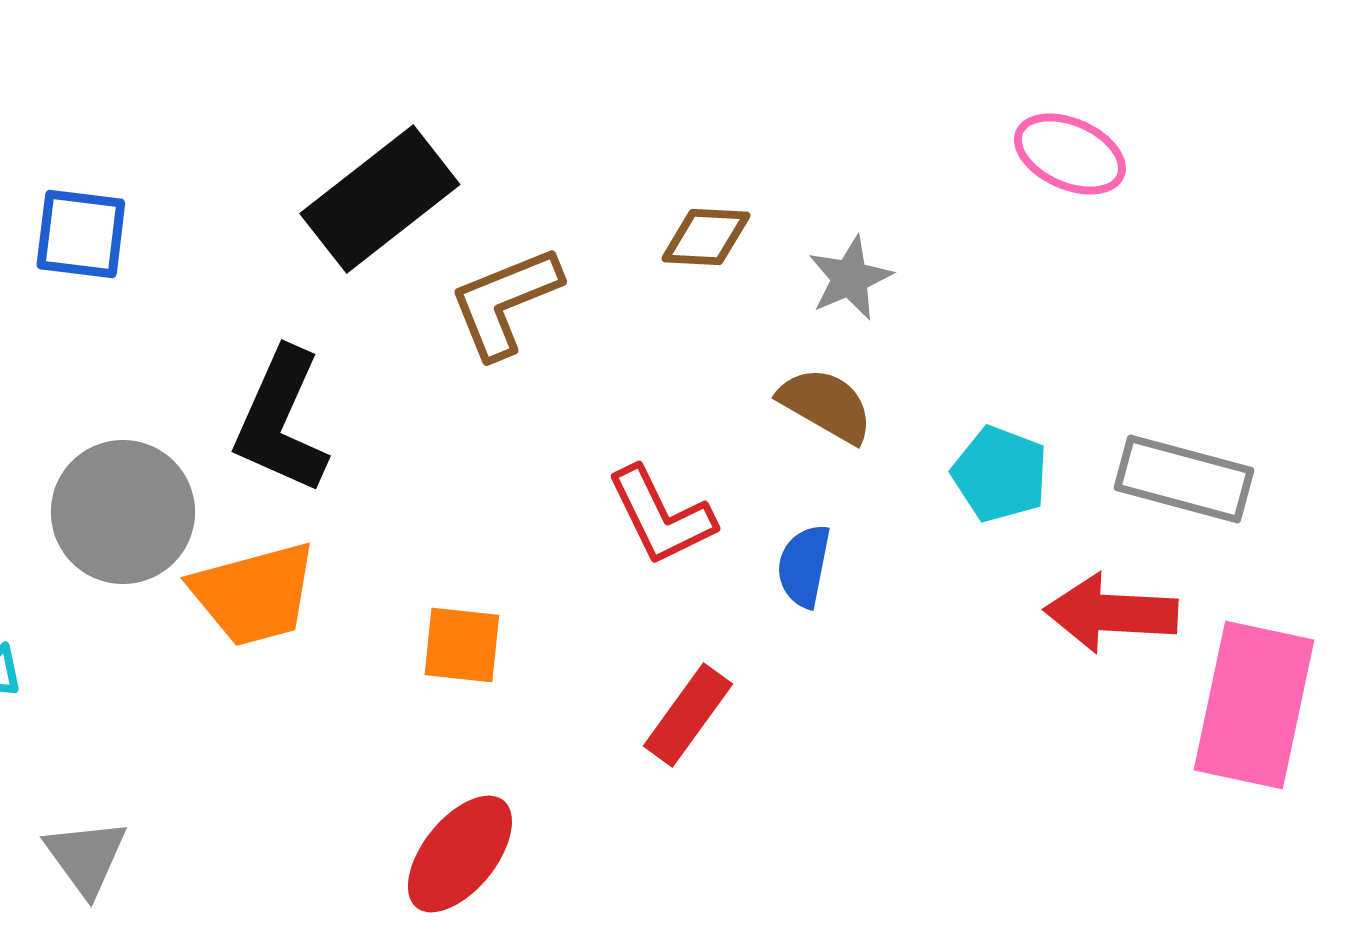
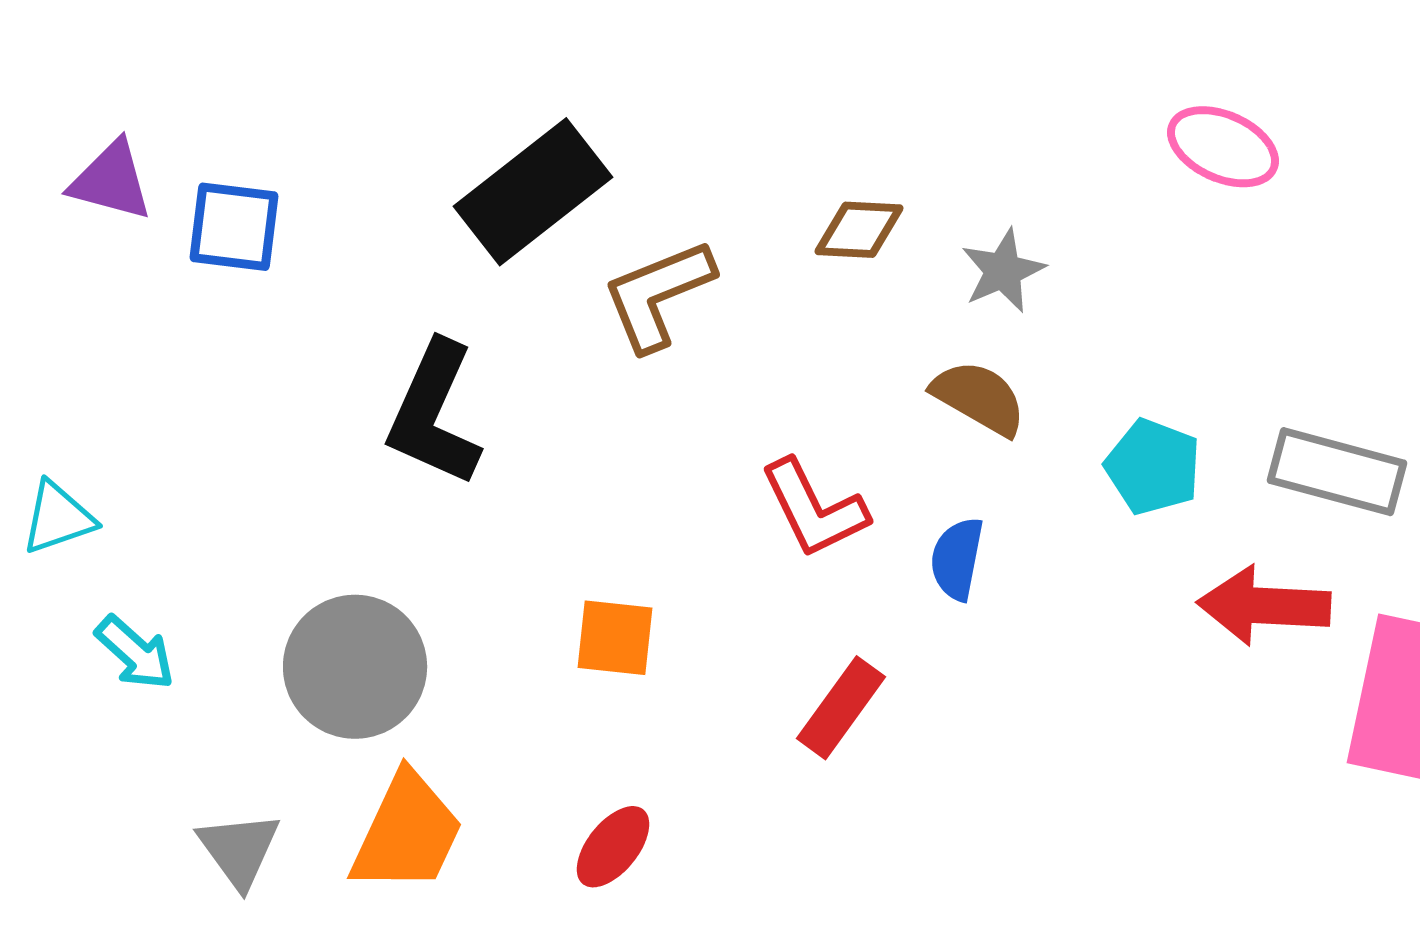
gray circle: (123, 512) -> (355, 667), moved
orange trapezoid: (254, 594) -> (407, 833), moved, turned -50
red ellipse: (460, 854) -> (613, 847), size x0.7

